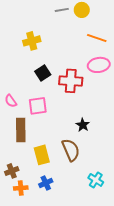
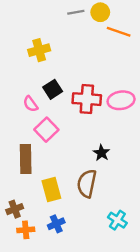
orange line: (97, 38) -> (119, 32), moved
pink ellipse: (99, 65) -> (121, 100), moved
pink semicircle: (11, 101) -> (31, 104), moved
pink square: (38, 106) -> (46, 130), turned -36
brown semicircle: (71, 150) -> (87, 183), turned -145

